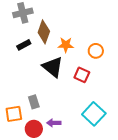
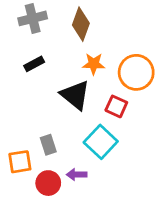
brown diamond: (44, 32) -> (81, 24), moved
orange circle: (96, 51) -> (136, 72), size x1.6
cyan square: (94, 114) -> (101, 142), moved

